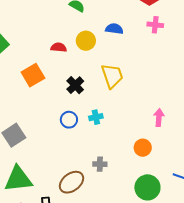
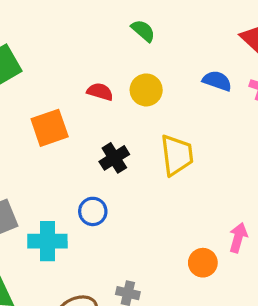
blue semicircle: (114, 29) -> (217, 81), moved
cyan cross: (96, 117) -> (47, 241), moved, size x1.6
orange circle: (143, 148) -> (203, 263), moved

